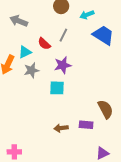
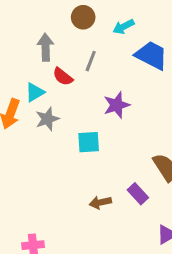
gray arrow: (19, 21) -> (45, 47), moved, turned 72
purple star: (63, 65) -> (117, 105), moved
purple rectangle: (86, 125) -> (138, 194), turned 48

